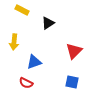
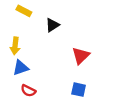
blue triangle: (34, 62) -> (21, 68), moved

